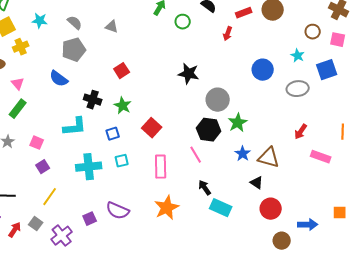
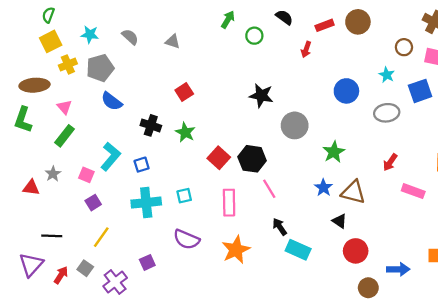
gray pentagon: (74, 50) -> (100, 68), moved
green star: (238, 123) -> (334, 152), moved
cyan L-shape: (75, 127) -> (110, 157), moved, turned -45
black hexagon: (209, 130) -> (252, 159), moved
blue square: (113, 134) -> (142, 165), moved
purple semicircle: (118, 211) -> (186, 239), moved

